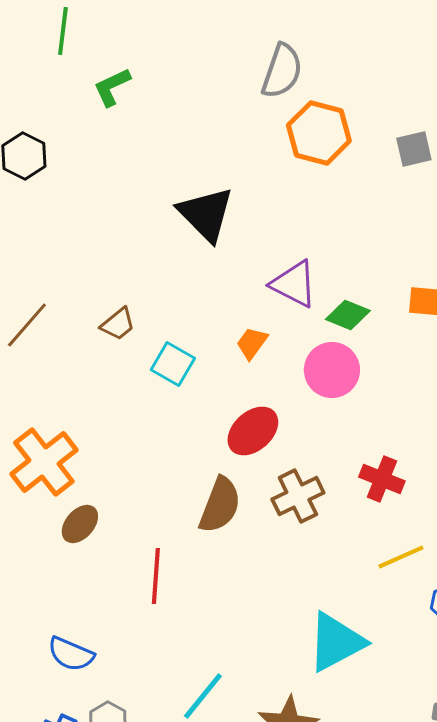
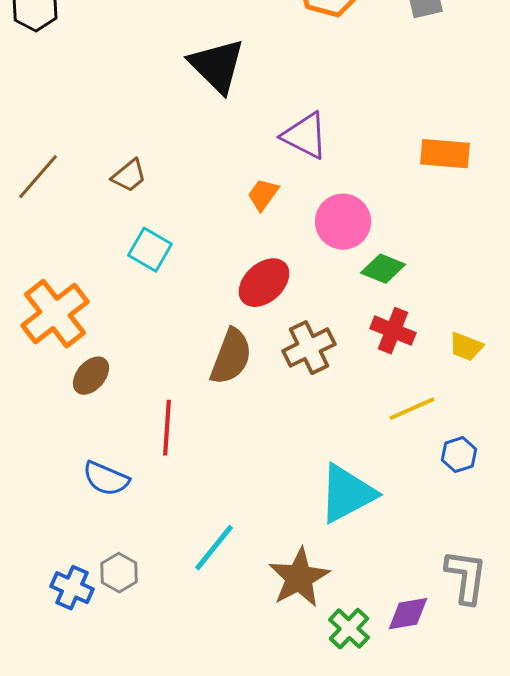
green diamond: (348, 315) -> (383, 269), moved
cyan square: (173, 364) -> (150, 250), moved
blue semicircle: (71, 654) -> (106, 479), moved

